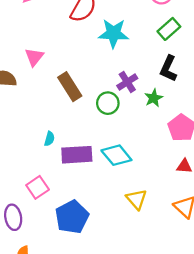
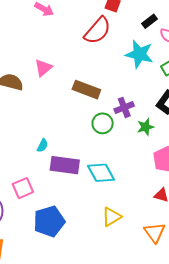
cyan star: (113, 33) -> (139, 54), moved
brown rectangle: (70, 87) -> (86, 90), moved, turned -48
yellow triangle: (136, 199) -> (111, 217), turned 30

